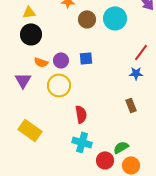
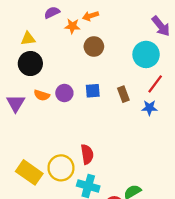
cyan circle: (115, 18) -> (146, 54), moved
purple triangle: (23, 80) -> (16, 103), moved
yellow circle: (59, 85) -> (61, 168), moved
brown rectangle: (131, 105) -> (123, 94), moved

